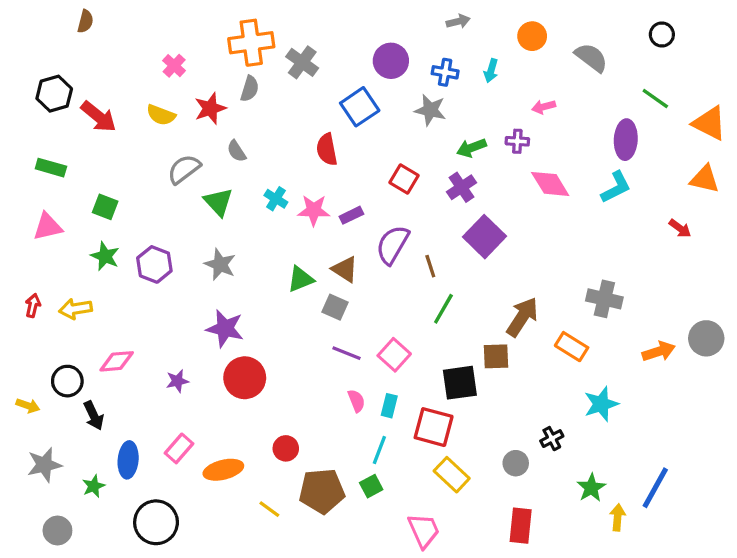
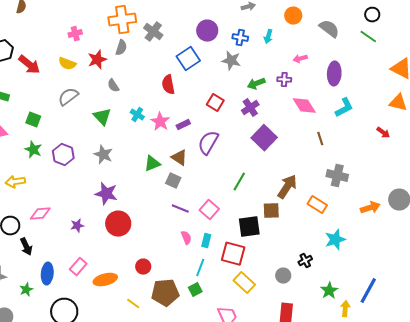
pink cross: (174, 66) -> (75, 34), turned 32
green line: (655, 99) -> (368, 37), moved
purple ellipse: (626, 140) -> (334, 74), moved
gray semicircle: (184, 169) -> (68, 97), moved
pink star: (314, 210) -> (160, 122), turned 30
brown line: (430, 266) -> (320, 139), moved

